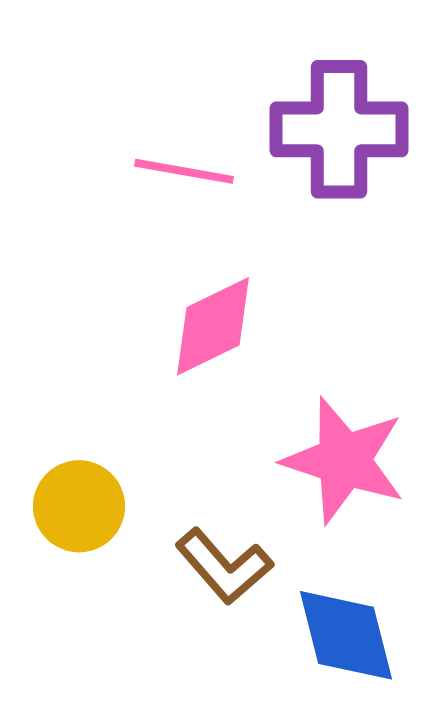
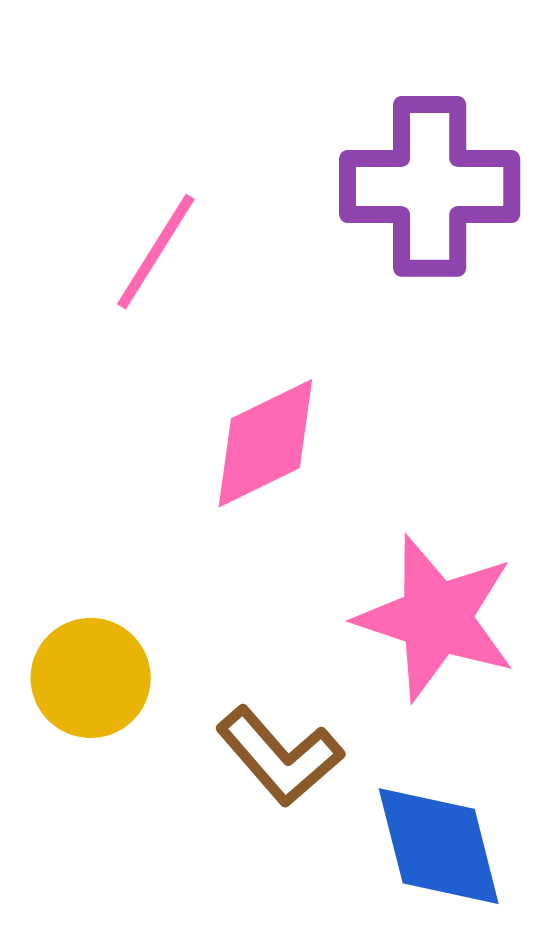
pink line: (184, 171) -> (156, 252), moved, turned -68

